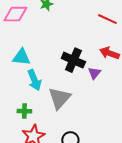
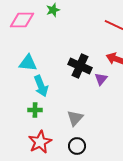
gray triangle: (59, 98) -> (75, 118), moved, size x0.7
green cross: (24, 111) -> (35, 110), moved

